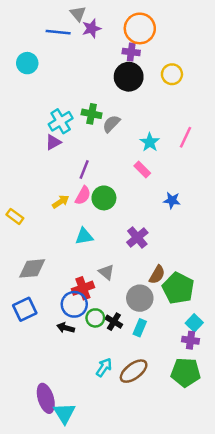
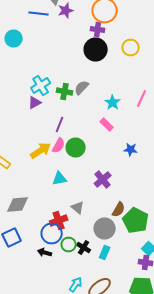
green cross: (92, 114) -> (65, 92), moved
yellow arrow: (61, 202) -> (41, 150), size x1.5

